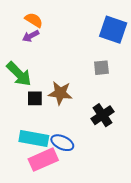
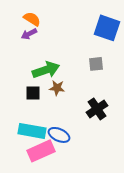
green arrow: (19, 74) -> (46, 70), moved, turned -64
brown star: (60, 93) -> (57, 88), size x0.7

